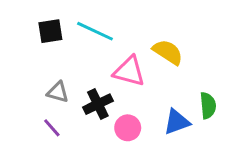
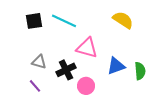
yellow semicircle: (168, 52) -> (123, 20), moved
blue triangle: (177, 122) -> (116, 66), moved

